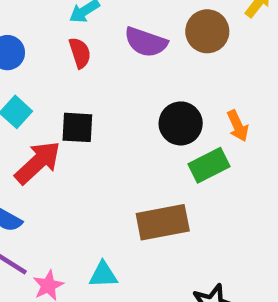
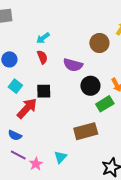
purple semicircle: (146, 42) -> (73, 65), moved
cyan triangle: (103, 275) -> (61, 157), turned -40

